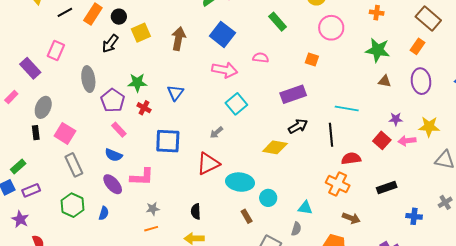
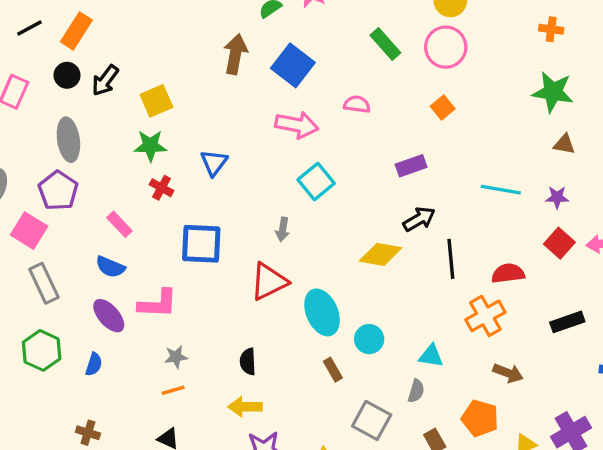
black circle: (119, 17) -> (67, 75), moved
pink circle: (331, 28) -> (446, 47), moved
yellow square: (141, 33) -> (156, 101), moved
brown arrow: (178, 39) -> (235, 54), moved
orange square: (312, 59) -> (443, 107), turned 32
purple rectangle: (293, 94) -> (411, 166), size x0.7
purple pentagon: (113, 100) -> (58, 191), moved
purple star: (396, 119) -> (557, 197), moved
gray arrow: (216, 132) -> (283, 229), turned -40
black line: (331, 135) -> (451, 259), moved
cyan ellipse: (240, 182) -> (322, 312), turned 60
orange cross: (338, 184) -> (485, 316), turned 35

